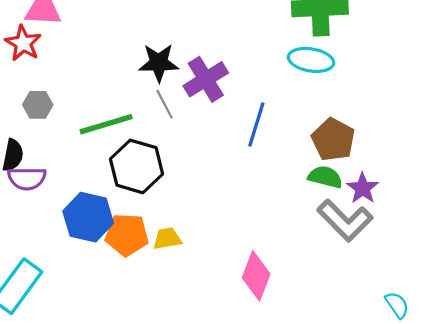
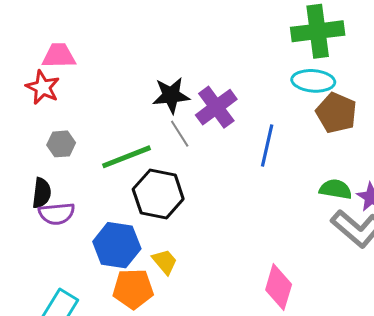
brown pentagon: (333, 140) -> (336, 113), moved
orange pentagon: (127, 235) -> (133, 289), moved
yellow trapezoid: (167, 239) -> (165, 262), moved, turned 64

